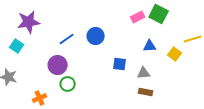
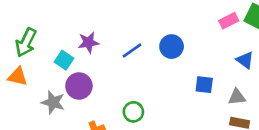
purple star: (29, 22) -> (88, 42), moved, size x0.7
blue triangle: (150, 46) -> (245, 60), turned 40
purple circle: (58, 65) -> (79, 86), moved

